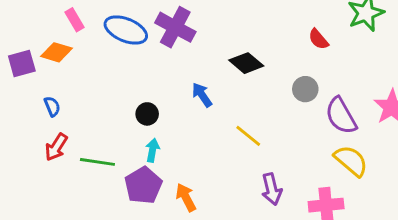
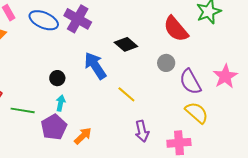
red semicircle: (318, 39) -> (176, 29), size x1.8
blue arrow: (202, 95) -> (95, 66), size x1.6
orange arrow: (186, 197) -> (83, 136), turned 72

